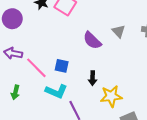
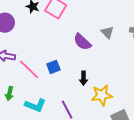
blue square: (62, 66) -> (53, 67), turned -32
cyan L-shape: (56, 91) -> (35, 105), moved

